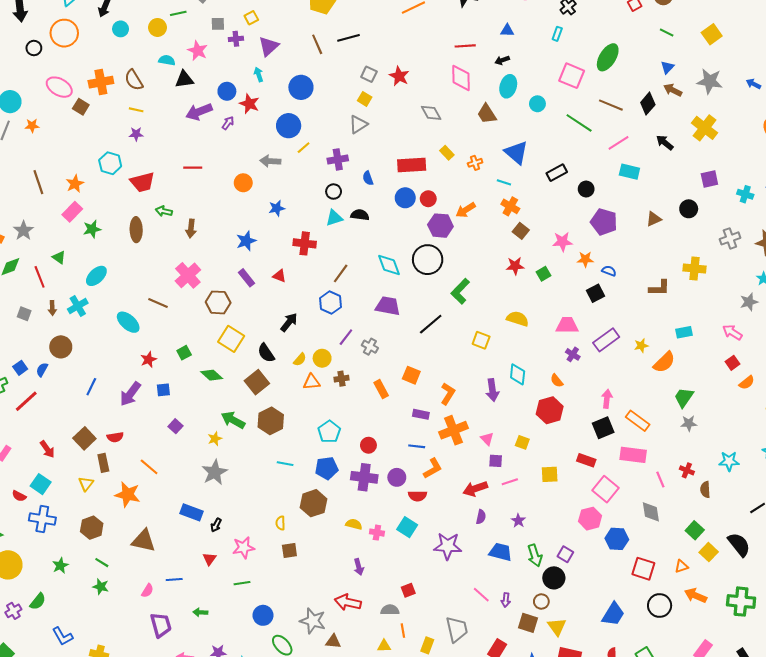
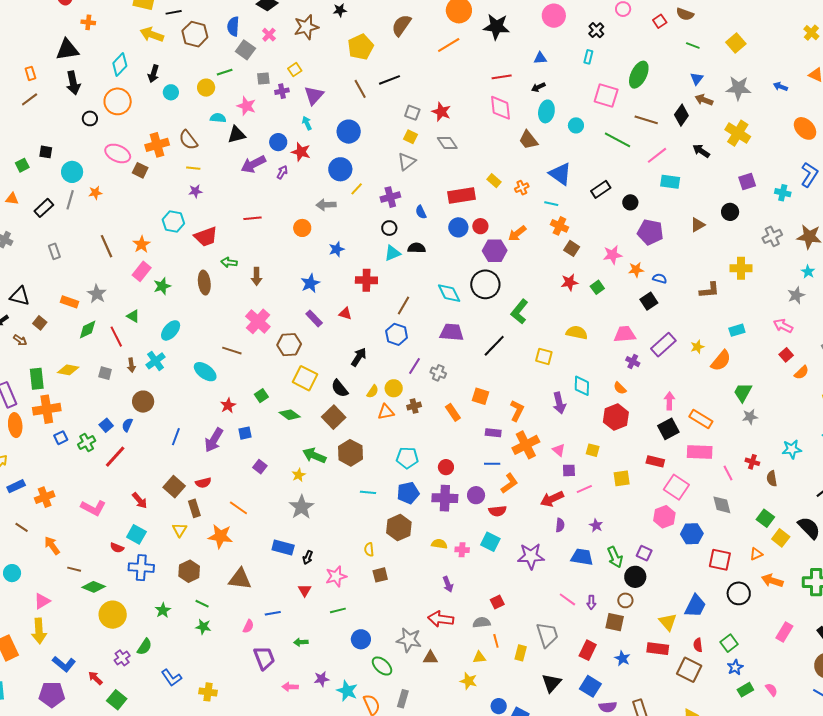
gray diamond: (431, 113) -> (447, 143), moved
cyan pentagon: (329, 432) -> (407, 458), turned -30
yellow triangle: (557, 627) -> (668, 622), moved

